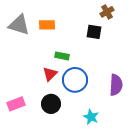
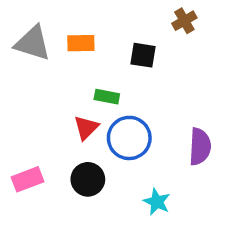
black square: (94, 32) -> (143, 55), moved

